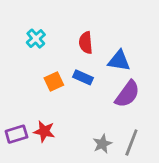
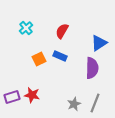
red semicircle: (86, 43) -> (62, 31), turned 35
blue triangle: (119, 61) -> (99, 43), moved, turned -42
purple semicircle: (127, 94) -> (92, 68), turned -35

